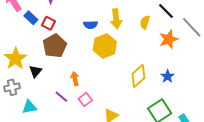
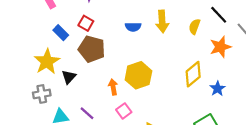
blue rectangle: (31, 18) -> (61, 33), moved
brown pentagon: (55, 46) -> (92, 49), turned -30
yellow hexagon: (105, 46) -> (138, 75), moved
yellow diamond: (138, 76) -> (193, 74), moved
purple line: (61, 97) -> (87, 113), moved

